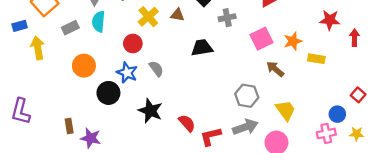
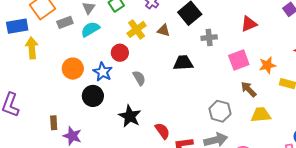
cyan semicircle: (98, 21) -> (90, 29), turned 48
blue rectangle: (20, 26) -> (17, 26), size x1.5
gray rectangle: (70, 28) -> (65, 22), moved
blue star: (127, 73) -> (103, 72), moved
yellow trapezoid: (285, 110) -> (261, 115), moved, turned -65

